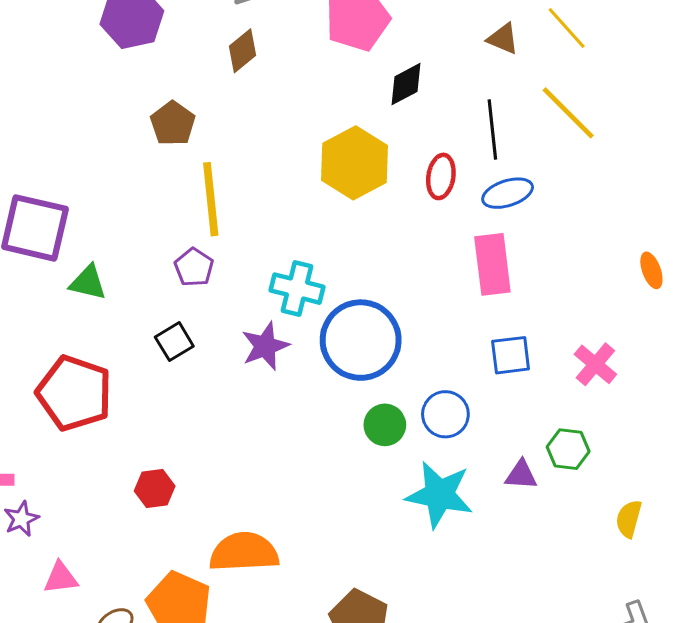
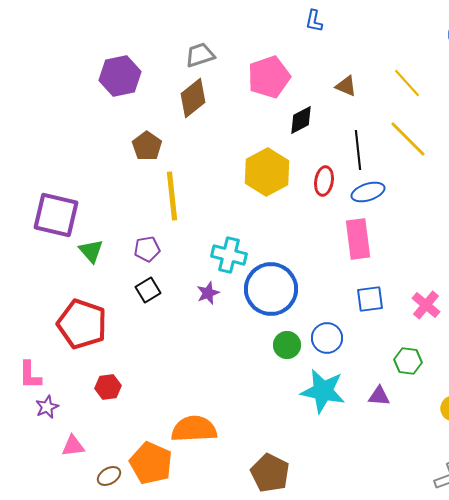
brown triangle: (503, 39) -> (346, 86), moved
brown diamond: (242, 51) -> (193, 98), size x1.4
purple pentagon: (194, 267) -> (147, 249), moved, turned 30
green triangle: (88, 283) -> (91, 251), turned 36
purple star: (265, 346) -> (208, 293), size x0.7
purple triangle: (521, 475) -> (379, 396), moved
red hexagon: (155, 489) -> (108, 387), moved

